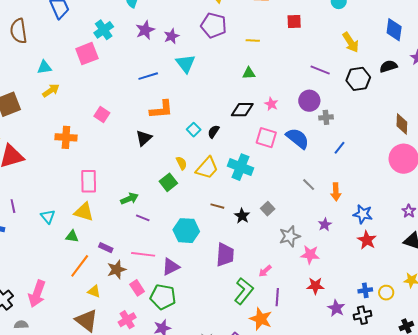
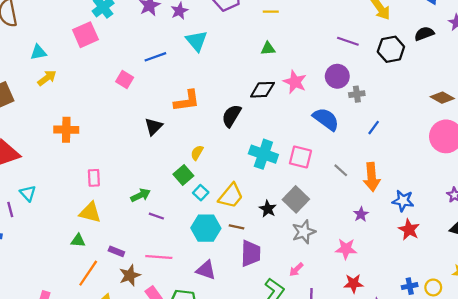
pink star: (271, 104) -> (295, 82), size x1.5
orange L-shape: (161, 109) -> (187, 101), moved
pink square: (102, 114) -> (125, 79), moved
brown diamond: (402, 124) -> (442, 98), turned -60
cyan square: (194, 130) -> (201, 193), moved
black semicircle: (214, 132) -> (231, 116), size x1.5
pink square: (266, 138) -> (300, 157), moved
yellow semicircle: (181, 163) -> (197, 153), turned -120
yellow trapezoid: (207, 168) -> (231, 196), moved
pink rectangle: (89, 181) -> (94, 178), size x0.7
orange arrow: (336, 192) -> (372, 177), size x1.4
brown line: (217, 206) -> (236, 227), moved
gray square: (268, 209) -> (296, 199), size x1.6
cyan triangle: (48, 216) -> (28, 193), moved
gray star: (290, 236) -> (304, 232), moved
purple triangle: (171, 267) -> (206, 270), moved, turned 48

